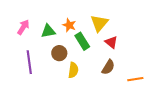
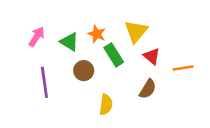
green triangle: (48, 31) -> (69, 42), turned 42
yellow semicircle: (73, 70) -> (106, 105), moved
orange line: (135, 79) -> (183, 68), moved

